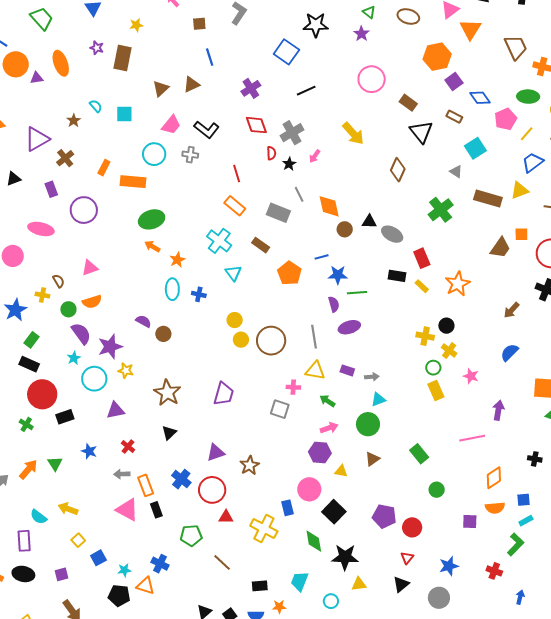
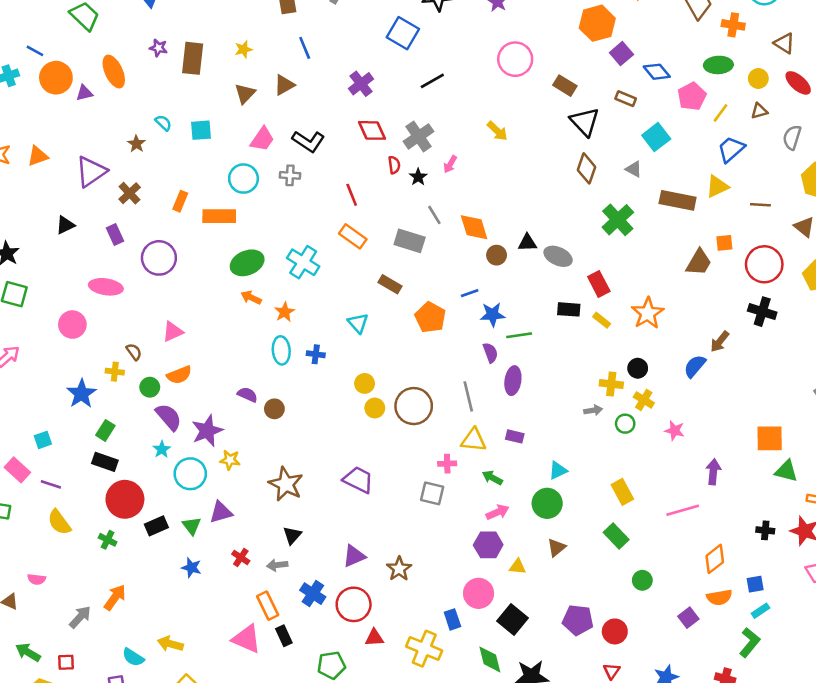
yellow star: (136, 25) -> (244, 49), moved
yellow arrow: (353, 134) -> (497, 131), size x0.7
brown diamond: (398, 170) -> (587, 168), moved
cyan cross: (219, 241) -> (303, 262), moved
purple ellipse: (349, 327) -> (513, 381), turned -60
blue semicircle: (509, 352) -> (695, 366), moved
gray arrow: (372, 377) -> (593, 410), moved
yellow rectangle: (436, 390) -> (622, 492), moved
purple trapezoid: (224, 394) -> (358, 480), turned -75
green triangle: (55, 464) -> (192, 526), moved
gray arrow: (122, 474) -> (277, 565), moved
purple square: (470, 521) -> (688, 618), turned -35

